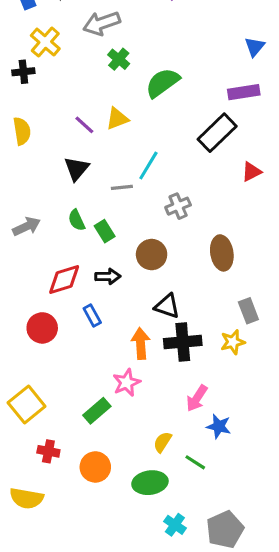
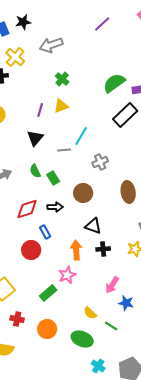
green cross: (119, 59) -> (62, 79), moved
green semicircle: (162, 83) -> (114, 83), moved
purple line: (84, 125) -> (40, 110), turned 64
red circle: (42, 328) -> (31, 250), moved
black cross: (183, 342) -> (103, 249), size x0.6
yellow semicircle: (162, 442) -> (90, 313), turned -80
green ellipse: (150, 483) -> (82, 339), turned 30

